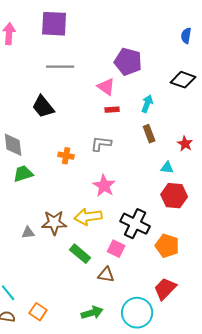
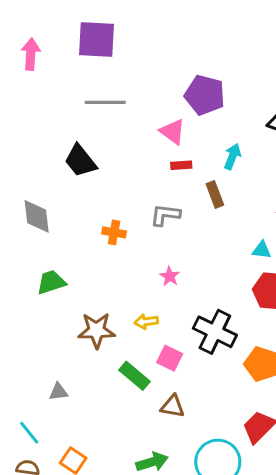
brown rectangle: (149, 134) -> (215, 194), moved
green trapezoid: (23, 174) -> (51, 282), moved
pink star: (104, 186) -> (170, 276), size x0.6
yellow arrow: (88, 217) -> (146, 322), size x0.6
gray triangle: (28, 233) -> (58, 392), moved
pink square: (116, 249) -> (170, 358), moved

